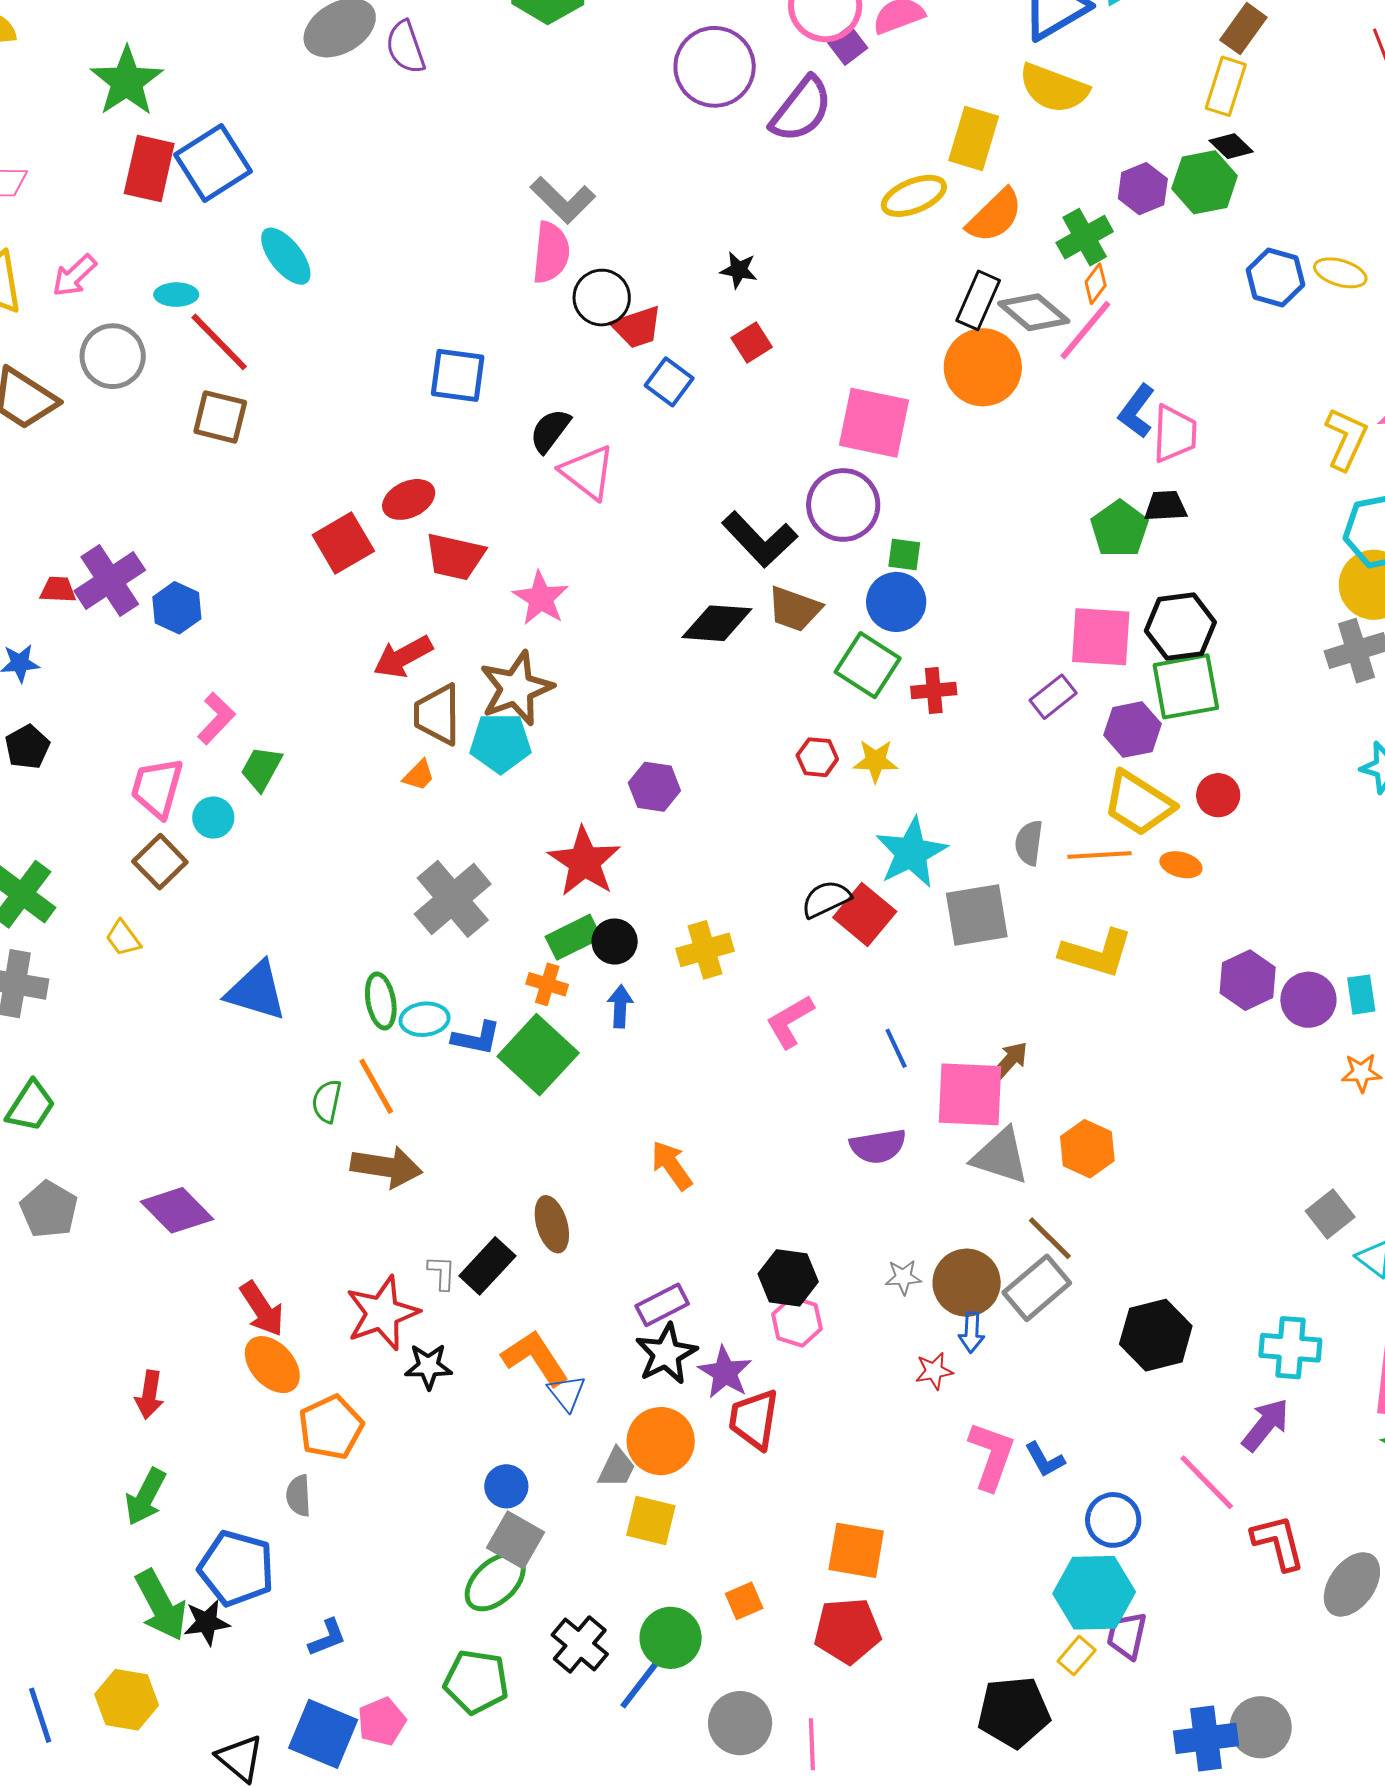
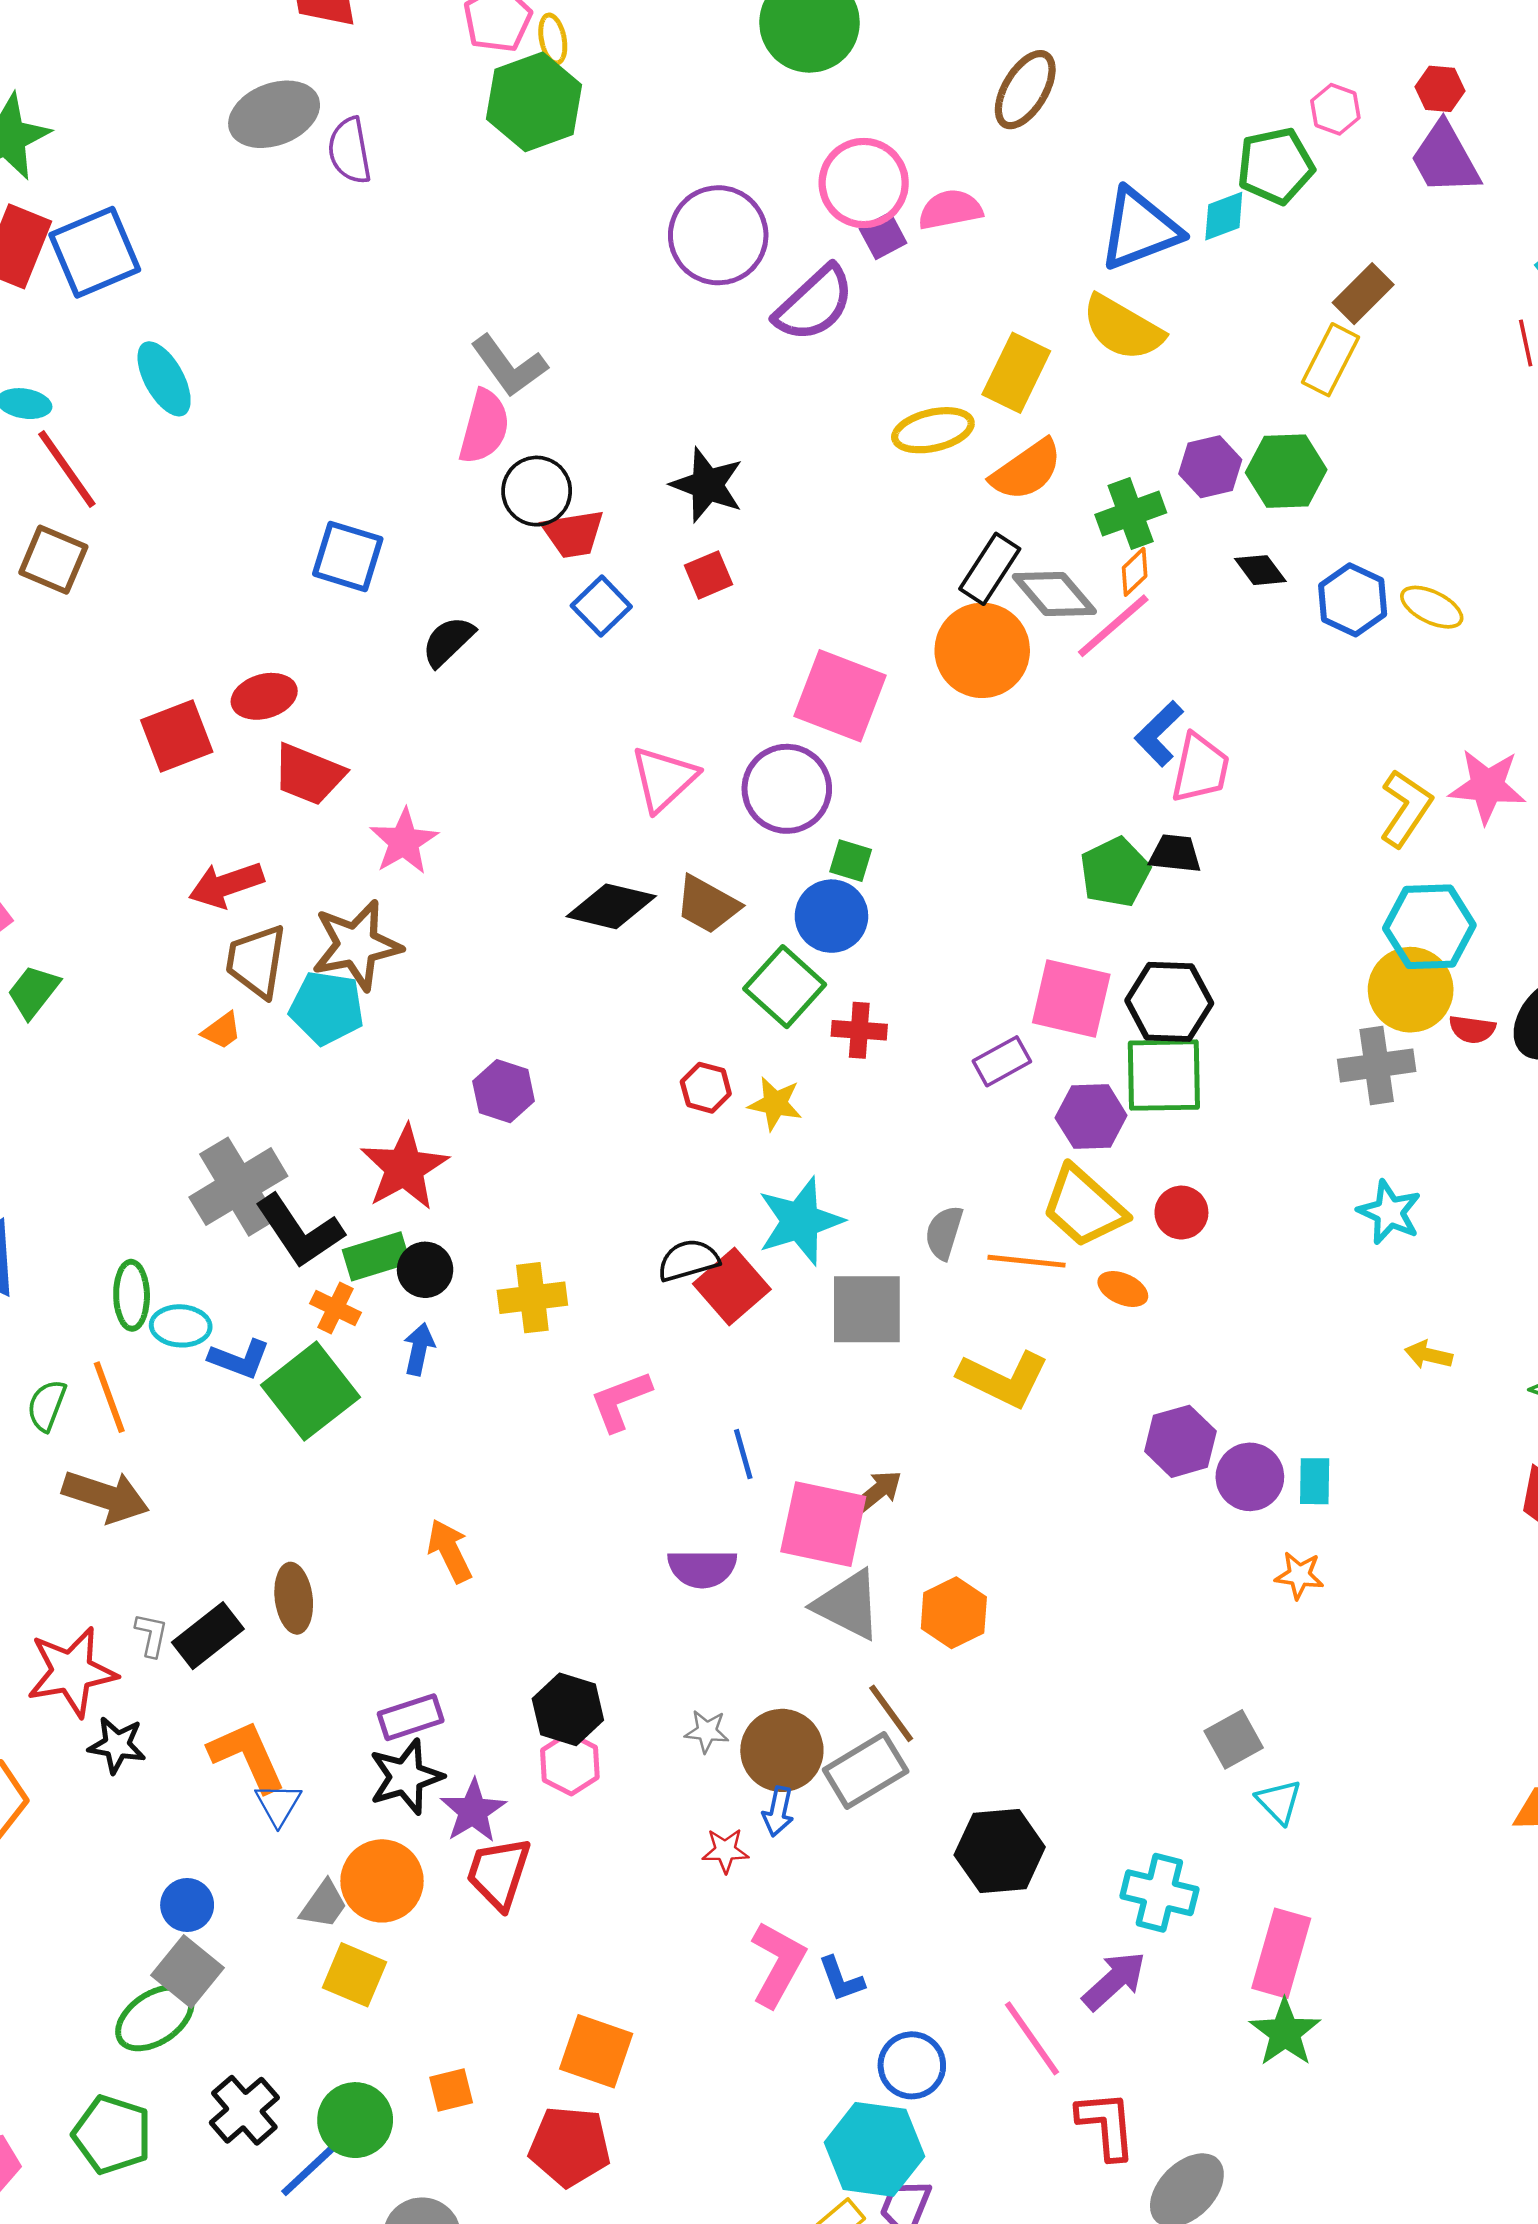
black diamond: (1231, 146) -> (1260, 570), moved
black star: (739, 270) -> (707, 485), size x1.6
pink triangle: (588, 472) -> (664, 779), moved, turned 30
black L-shape: (760, 539) -> (299, 1231), moved

